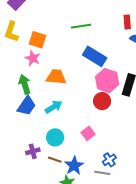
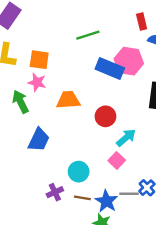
pink hexagon: (107, 81) -> (129, 61), moved
green arrow: (25, 84) -> (20, 102), moved
red circle: (102, 101) -> (105, 116), moved
cyan arrow: (54, 107) -> (126, 138), moved
gray line: (102, 173) -> (129, 194), moved

